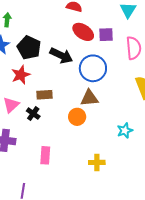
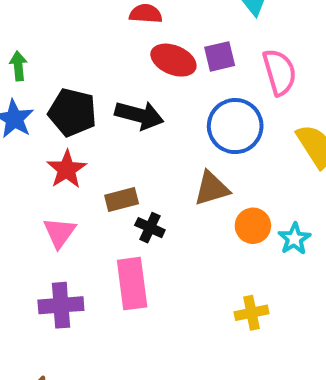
blue circle: (93, 68) -> (235, 126), moved
black cross: (33, 114) -> (150, 228), moved
orange circle: (77, 117) -> (253, 226), moved
pink rectangle: (45, 155) -> (132, 284), moved, size x1.4

